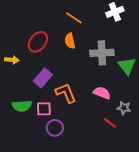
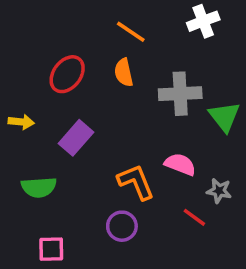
yellow arrow: (12, 60) -> (21, 122), moved
orange L-shape: (66, 93) -> (136, 182), moved
pink square: (44, 109) -> (51, 249), moved
purple circle: (55, 128) -> (122, 226), moved

